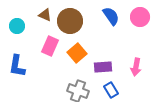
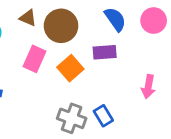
purple rectangle: (103, 67) -> (105, 52), moved
blue rectangle: (111, 90) -> (103, 116), moved

